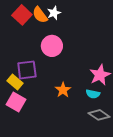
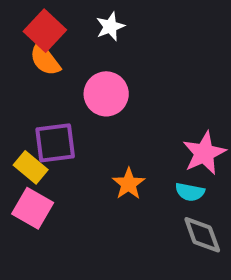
orange semicircle: (40, 15) -> (45, 59), moved
gray diamond: (99, 115) -> (202, 235), turned 35

